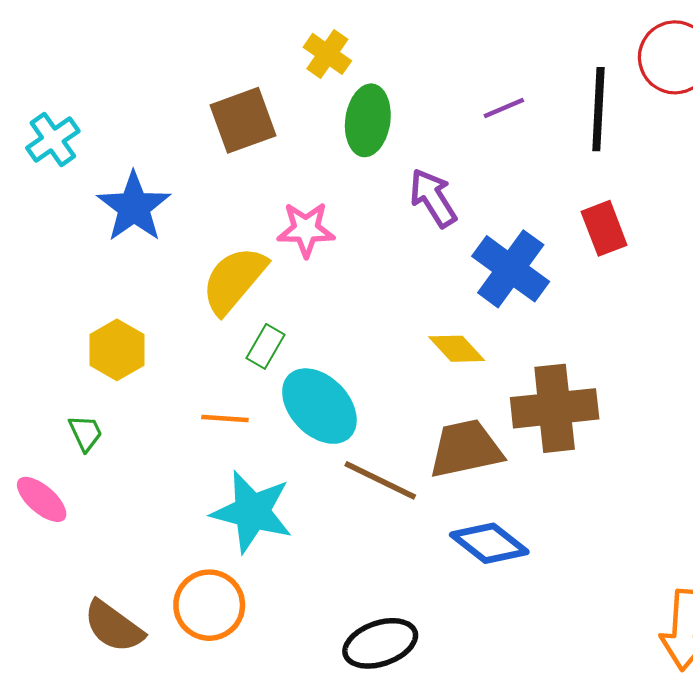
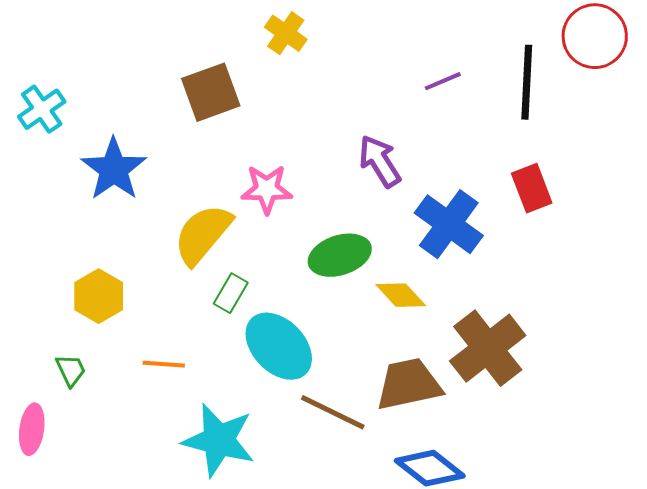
green ellipse: (368, 120) -> (340, 255), moved, turned 64
brown cross: (555, 408) -> (488, 348), turned -32
orange line: (225, 418) -> (164, 364), moved
pink ellipse: (42, 499) -> (32, 429), turned 57

